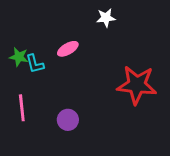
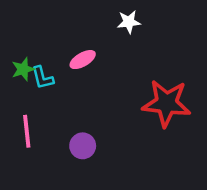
green star: (19, 57) -> (23, 69), turned -30

